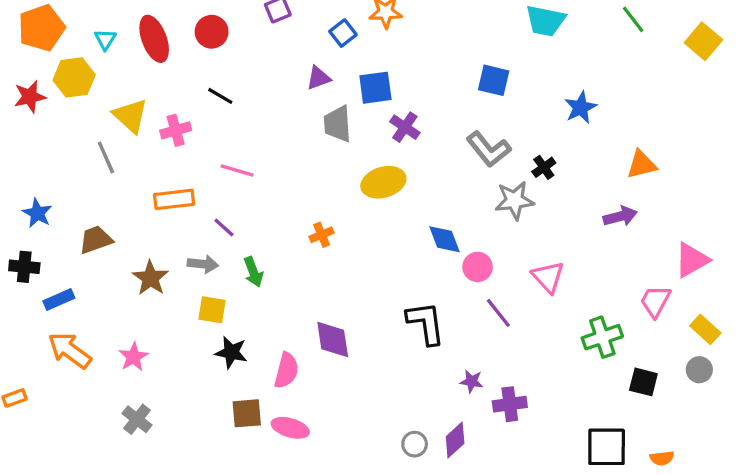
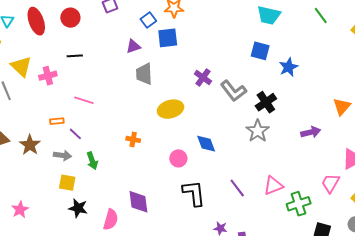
blue square: (494, 80) -> (260, 51), moved
blue square: (375, 88) -> (168, 38), moved
black line: (220, 96) -> (75, 56), turned -35
purple cross: (405, 127) -> (203, 77), moved
orange triangle: (642, 165) -> (342, 107), moved, turned -36
black cross: (544, 167) -> (266, 102), size x1.5
orange rectangle: (174, 199) -> (57, 121), moved, size x0.6
gray star: (514, 200) -> (258, 131), moved, turned -30
orange cross: (322, 235) -> (133, 139), turned 32
pink circle: (478, 267) -> (178, 158), moved
pink triangle: (548, 277) -> (273, 186), moved, turned 50
brown star: (150, 278) -> (30, 145), moved

